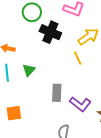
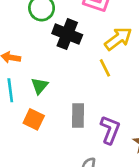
purple L-shape: (80, 104) -> (110, 130), turned -105
orange square: (14, 113) -> (34, 119), moved, turned 35

